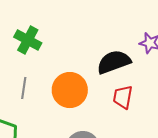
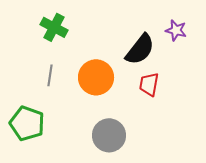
black semicircle: (114, 62) -> (140, 49), turned 148

